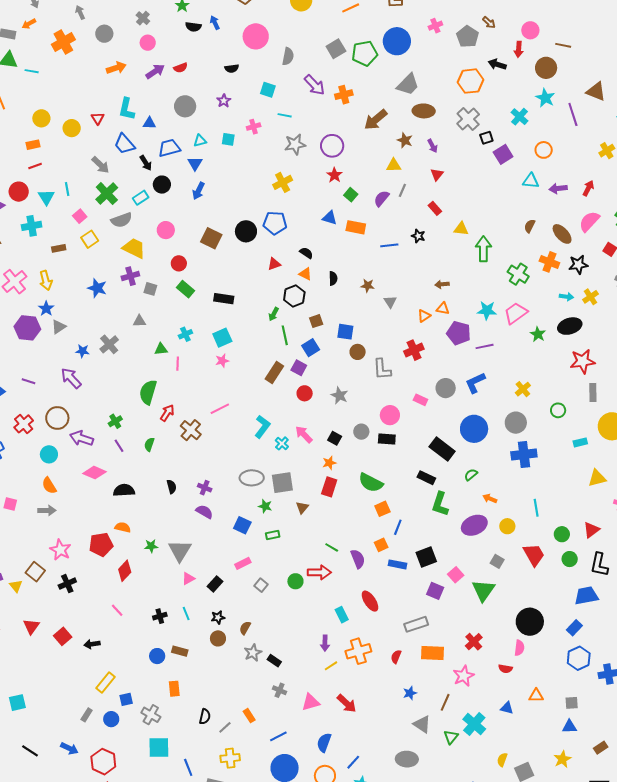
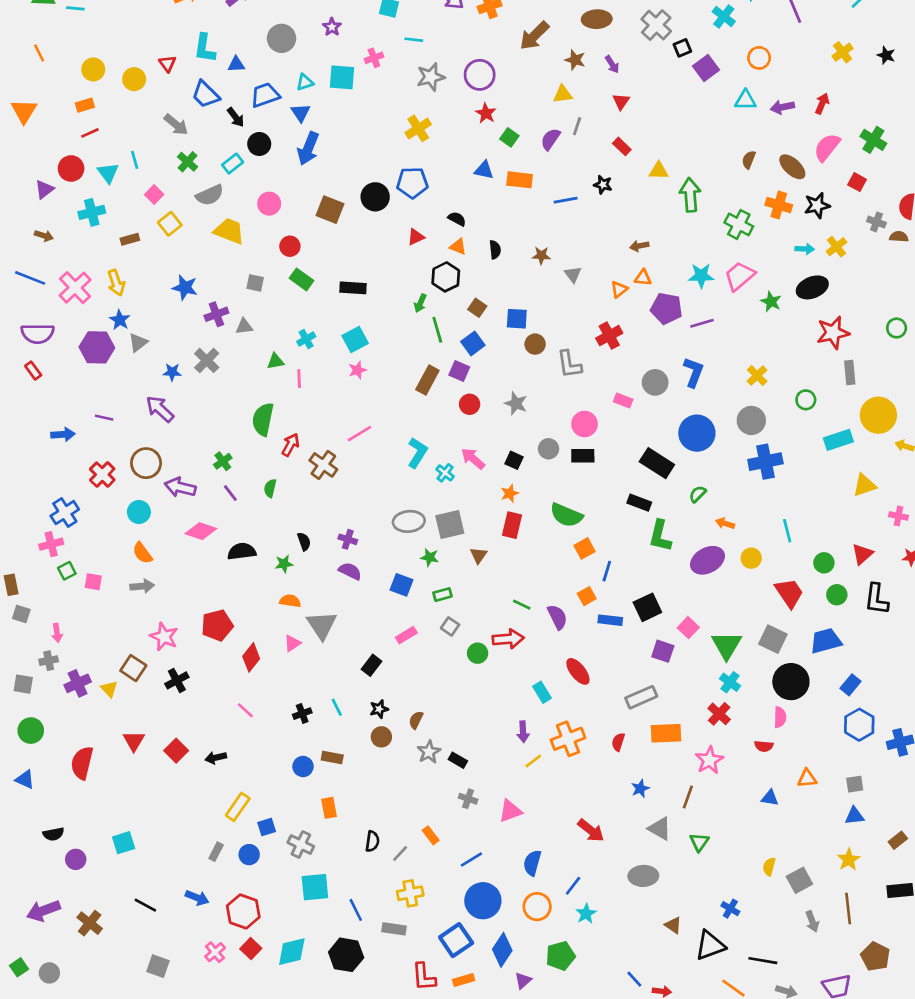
cyan square: (228, 139) -> (342, 77), size x1.5
blue arrow: (198, 191) -> (308, 148), size x1.4
green cross: (107, 194) -> (188, 162), size x0.7
purple cross: (130, 276) -> (216, 314), moved
brown square: (316, 321) -> (477, 308), turned -32
blue L-shape: (475, 383) -> (694, 372), turned 140
cyan rectangle: (580, 442) -> (838, 440), size x1.5
orange semicircle: (123, 527) -> (290, 601), moved
green star: (151, 546) -> (284, 564), moved
gray square: (497, 561) -> (773, 639), moved, size x1.5
pink triangle: (188, 579) -> (292, 643), moved
gray square: (261, 585) -> (450, 626), moved
blue trapezoid: (586, 596) -> (826, 641), moved
red arrow: (347, 703) -> (591, 830), moved
cyan cross: (474, 724) -> (730, 682), moved, size x0.7

